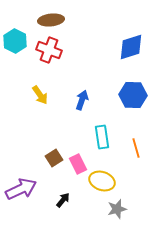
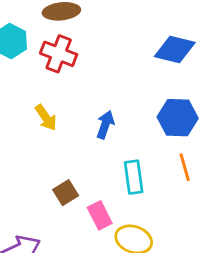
blue diamond: (131, 47) -> (175, 50), turned 32
orange line: (136, 148) -> (185, 167), moved
brown square: (54, 158) -> (66, 193), moved

